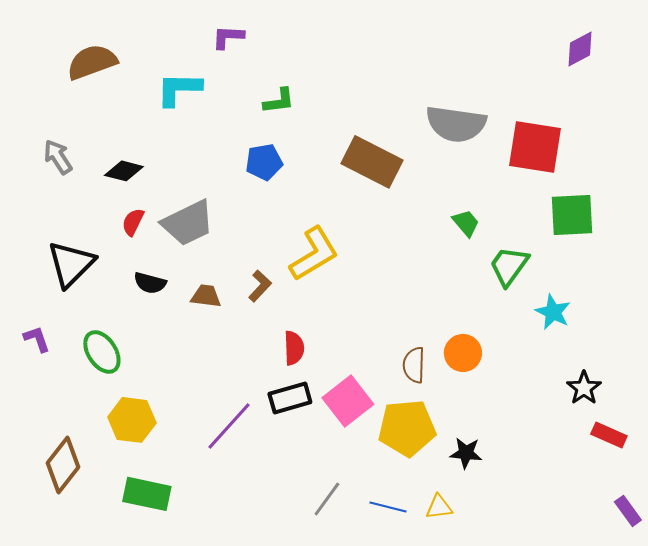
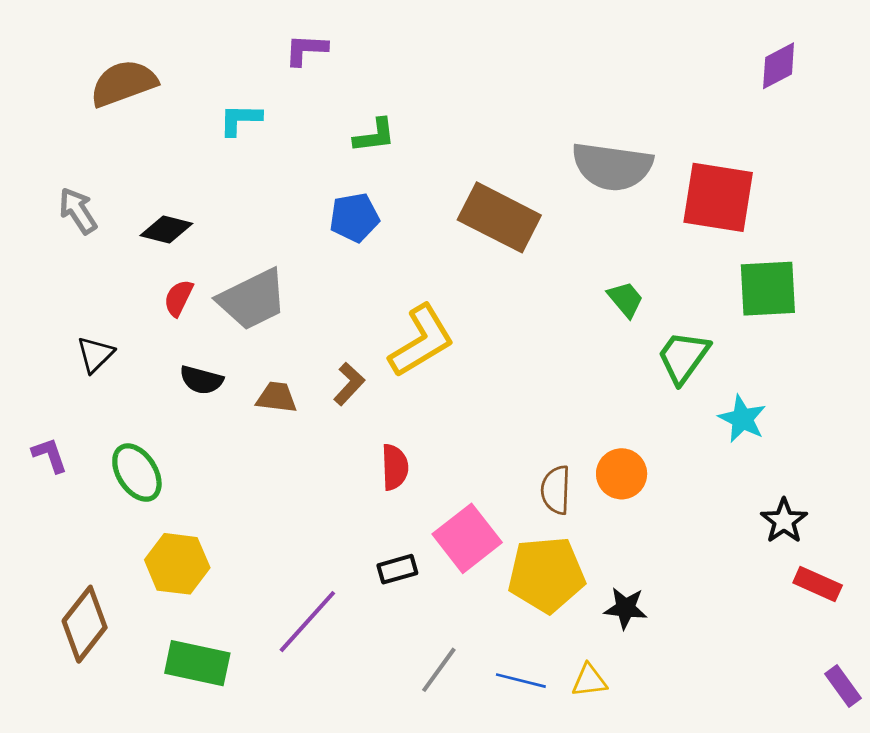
cyan L-shape: (179, 89) -> (240, 119), size x0.7
black triangle: (71, 264) -> (95, 354), size x0.6
black rectangle: (290, 398) -> (397, 569), moved, size x0.7
purple line: (229, 426) -> (307, 622), moved

